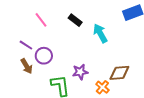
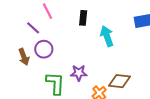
black rectangle: (75, 20) -> (83, 18), turned 48
purple line: (26, 45) -> (33, 28), moved

